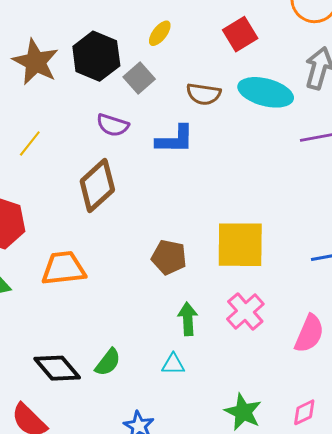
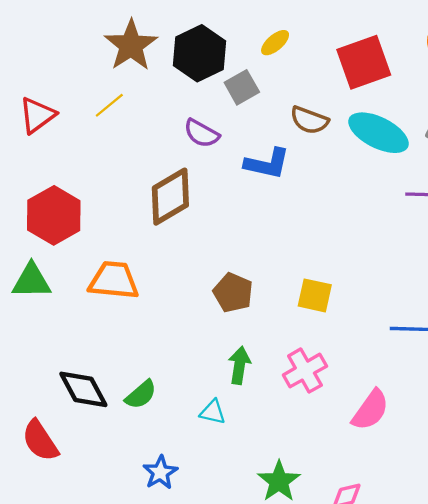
red square: (240, 34) -> (364, 62), size x1.4
yellow line: (30, 144) -> (109, 105), moved
yellow square: (240, 245) -> (315, 295), size x0.6

